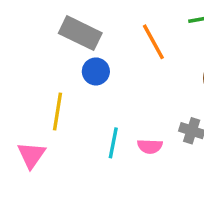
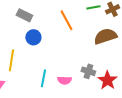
gray rectangle: (80, 33) -> (24, 15), size x0.7

